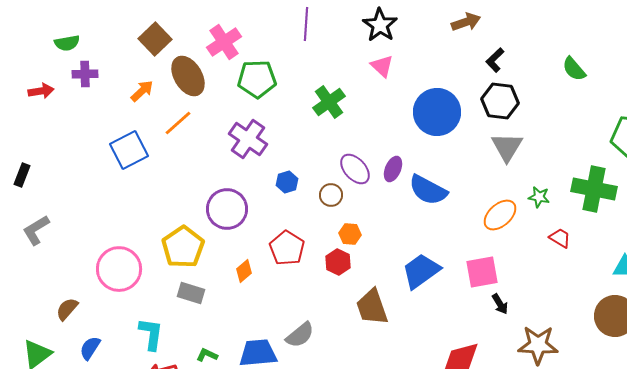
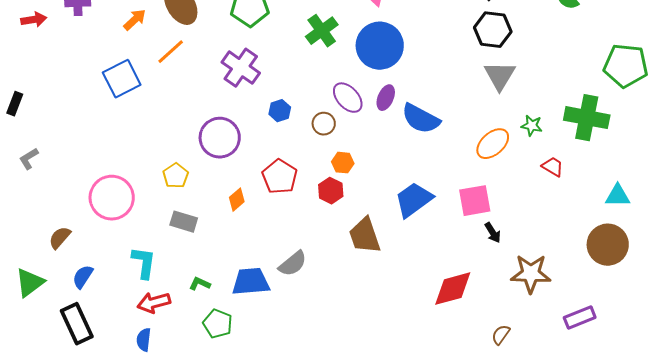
blue circle: (437, 112) -> (380, 46), moved
gray L-shape: (36, 230) -> (29, 159), size x0.7
yellow pentagon: (183, 247) -> (176, 176), size x0.6

